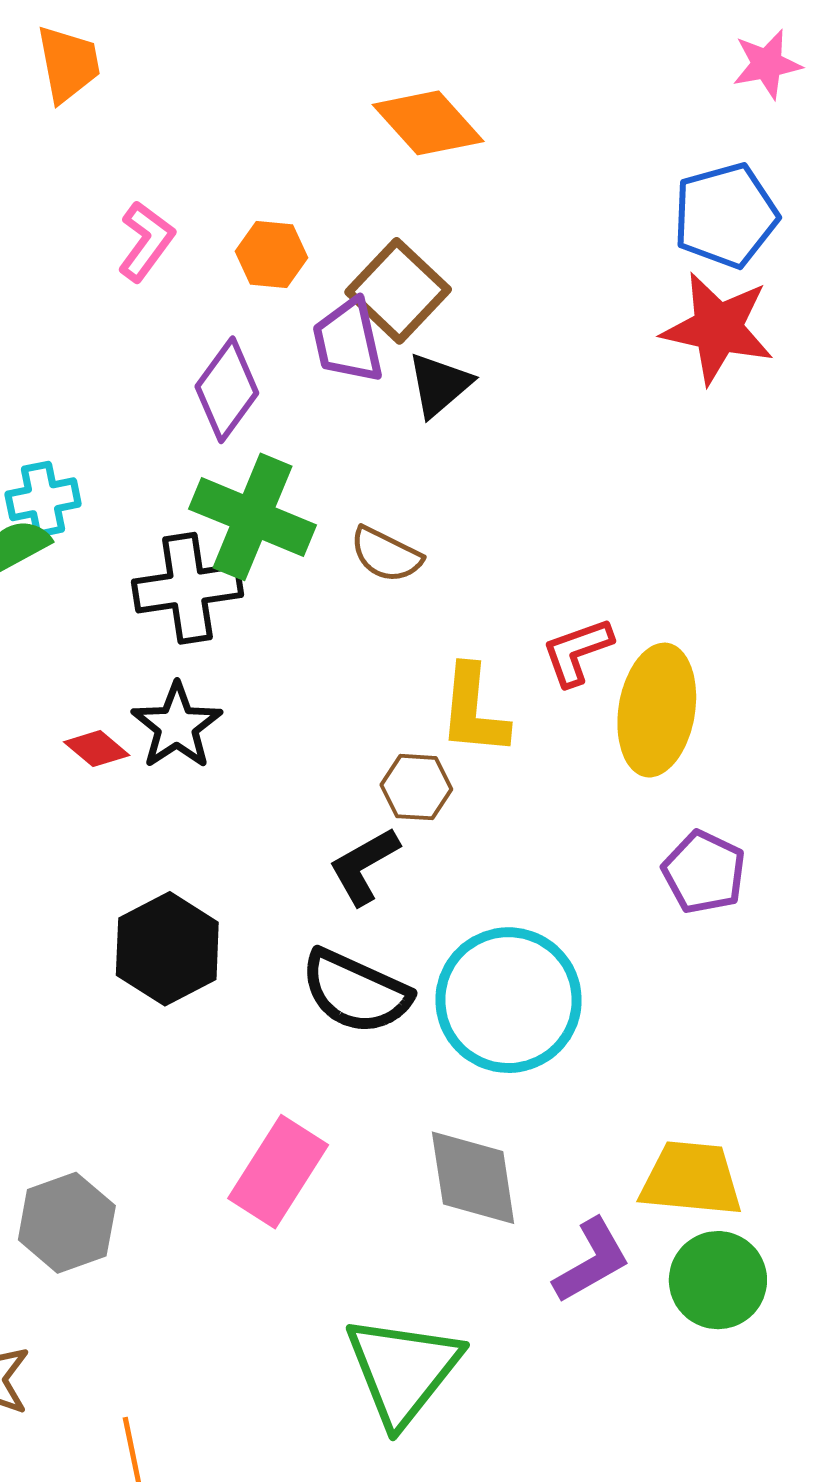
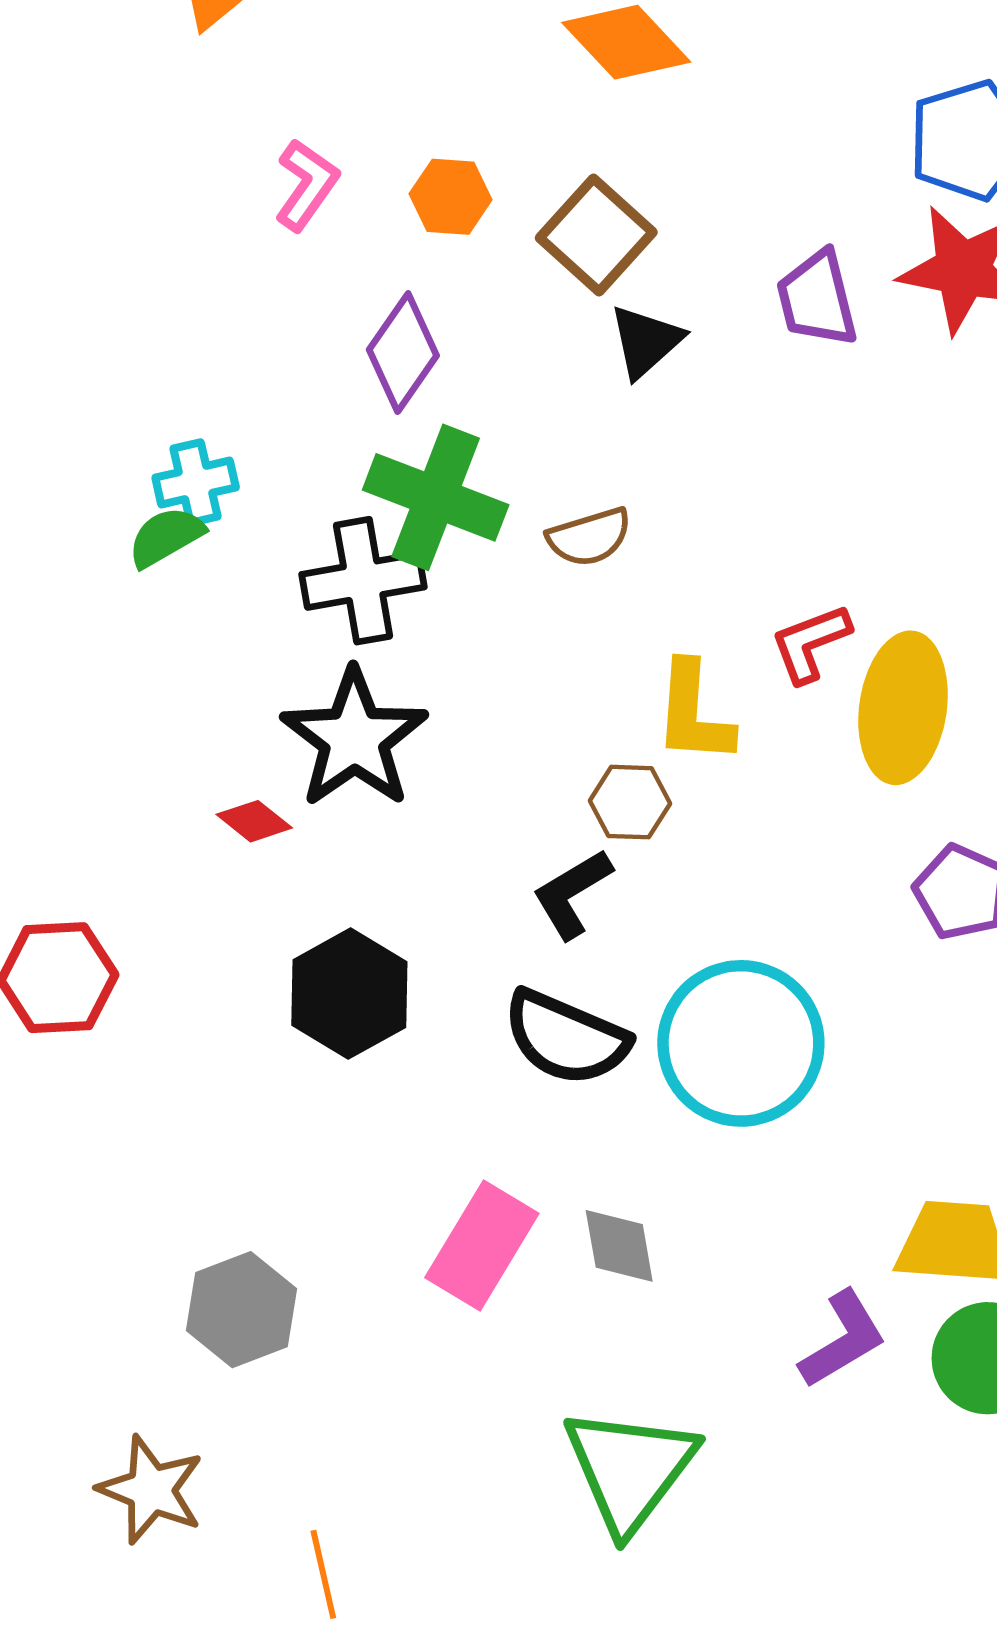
purple trapezoid: (348, 341) -> (817, 299), moved
brown semicircle: (386, 555) -> (589, 537), turned -42
black star: (177, 726) -> (354, 738), size x1.4
red diamond: (97, 749) -> (254, 821), moved
gray diamond: (473, 1178) -> (619, 1246), moved, size x0.7

